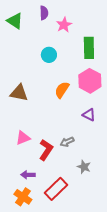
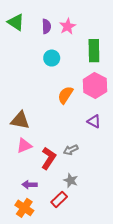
purple semicircle: (44, 13) -> (46, 26), moved
brown triangle: (19, 93) -> (20, 120), moved
gray star: (84, 167) -> (71, 180), moved
red rectangle: (56, 189) -> (59, 199), size x0.7

